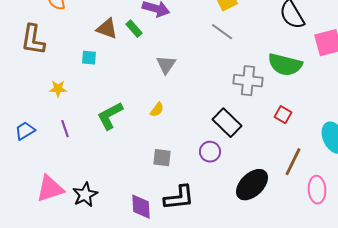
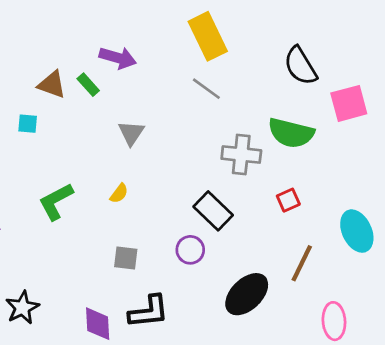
red square: (283, 115) -> (288, 200), turned 36
pink ellipse: (317, 190) -> (334, 321), moved

